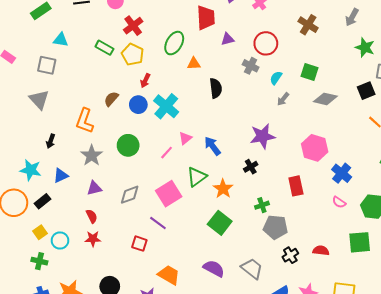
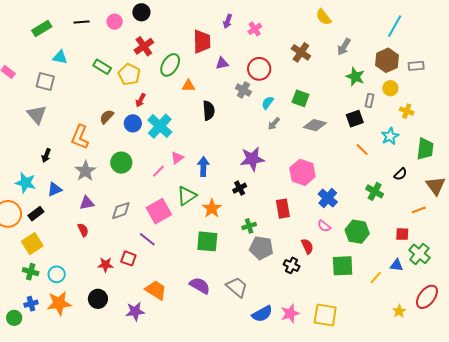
red cross: (133, 26) -> (144, 46), moved
blue arrow: (213, 146) -> (203, 167), turned 36
green square: (220, 223) -> (207, 241), turned -35
yellow square: (40, 232) -> (32, 244), size x1.5
red star: (93, 239) -> (106, 265), moved
cyan circle: (60, 240) -> (57, 274), moved
red semicircle: (321, 250) -> (307, 246), moved, turned 56
black cross: (290, 255) -> (292, 265), moved, turned -35

